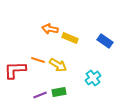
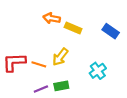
orange line: (38, 60) -> (39, 64), moved
yellow arrow: (58, 65) -> (60, 57), turned 96

